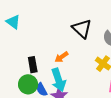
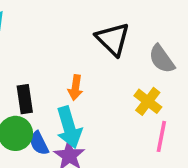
orange arrow: (61, 57) -> (75, 88), turned -48

